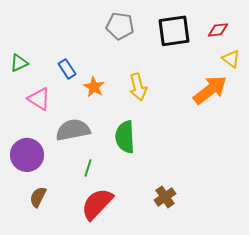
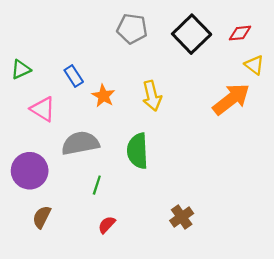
black square: (174, 31) -> (192, 34), turned -36
red semicircle: (97, 204) -> (107, 225), size x0.5

